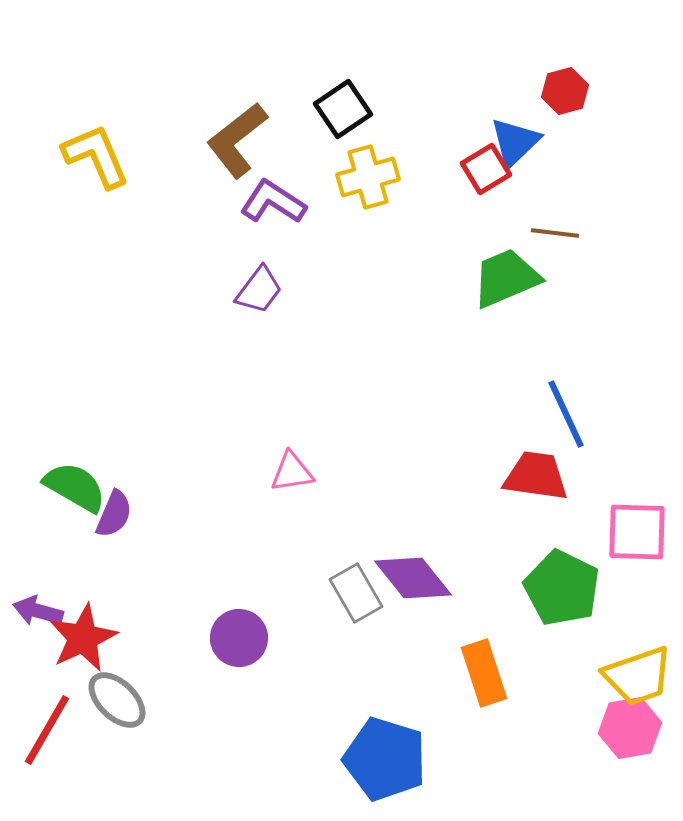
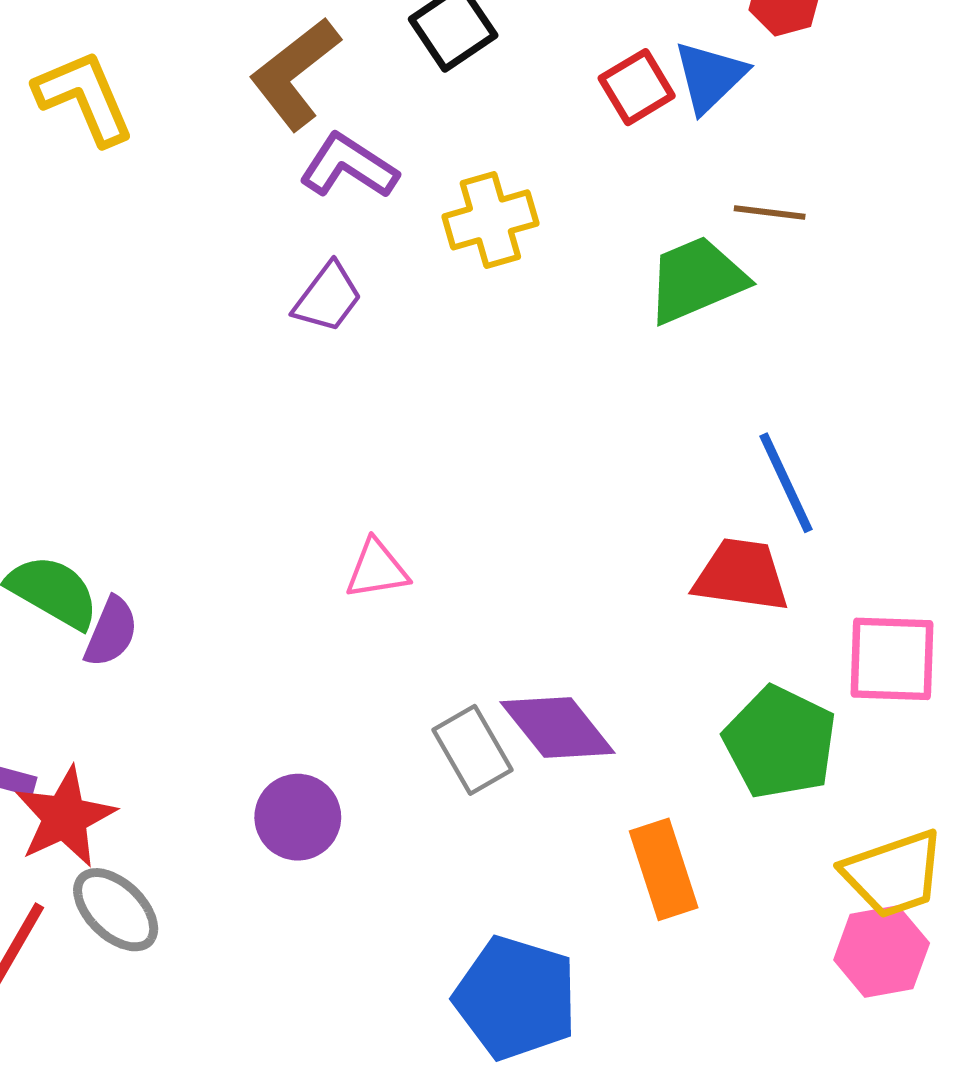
red square: (486, 169) -> (637, 87), moved
yellow cross: (368, 177) -> (490, 220), moved

